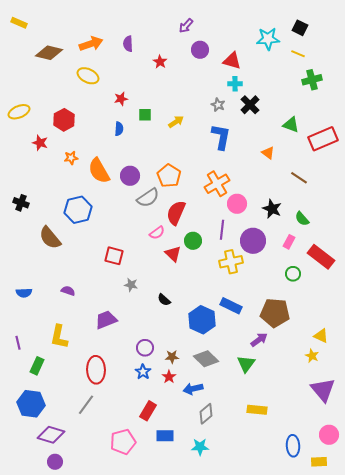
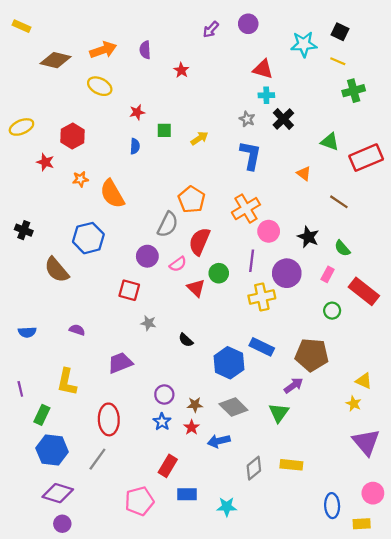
purple circle: (200, 50) -> (248, 24), moved
purple circle: (130, 176) -> (147, 256), moved
gray semicircle: (148, 198) -> (168, 224), turned -30
blue hexagon: (31, 404) -> (52, 450), moved
gray diamond: (206, 414) -> (254, 468), moved

